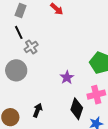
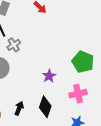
black diamond: (77, 109) -> (45, 107), moved

